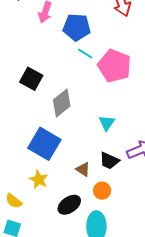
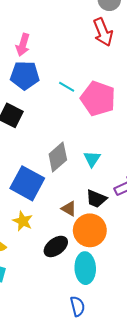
blue pentagon: (77, 27) -> (25, 75), moved
gray diamond: (62, 103) -> (58, 157), moved
orange circle: (102, 191) -> (90, 230), size x1.8

